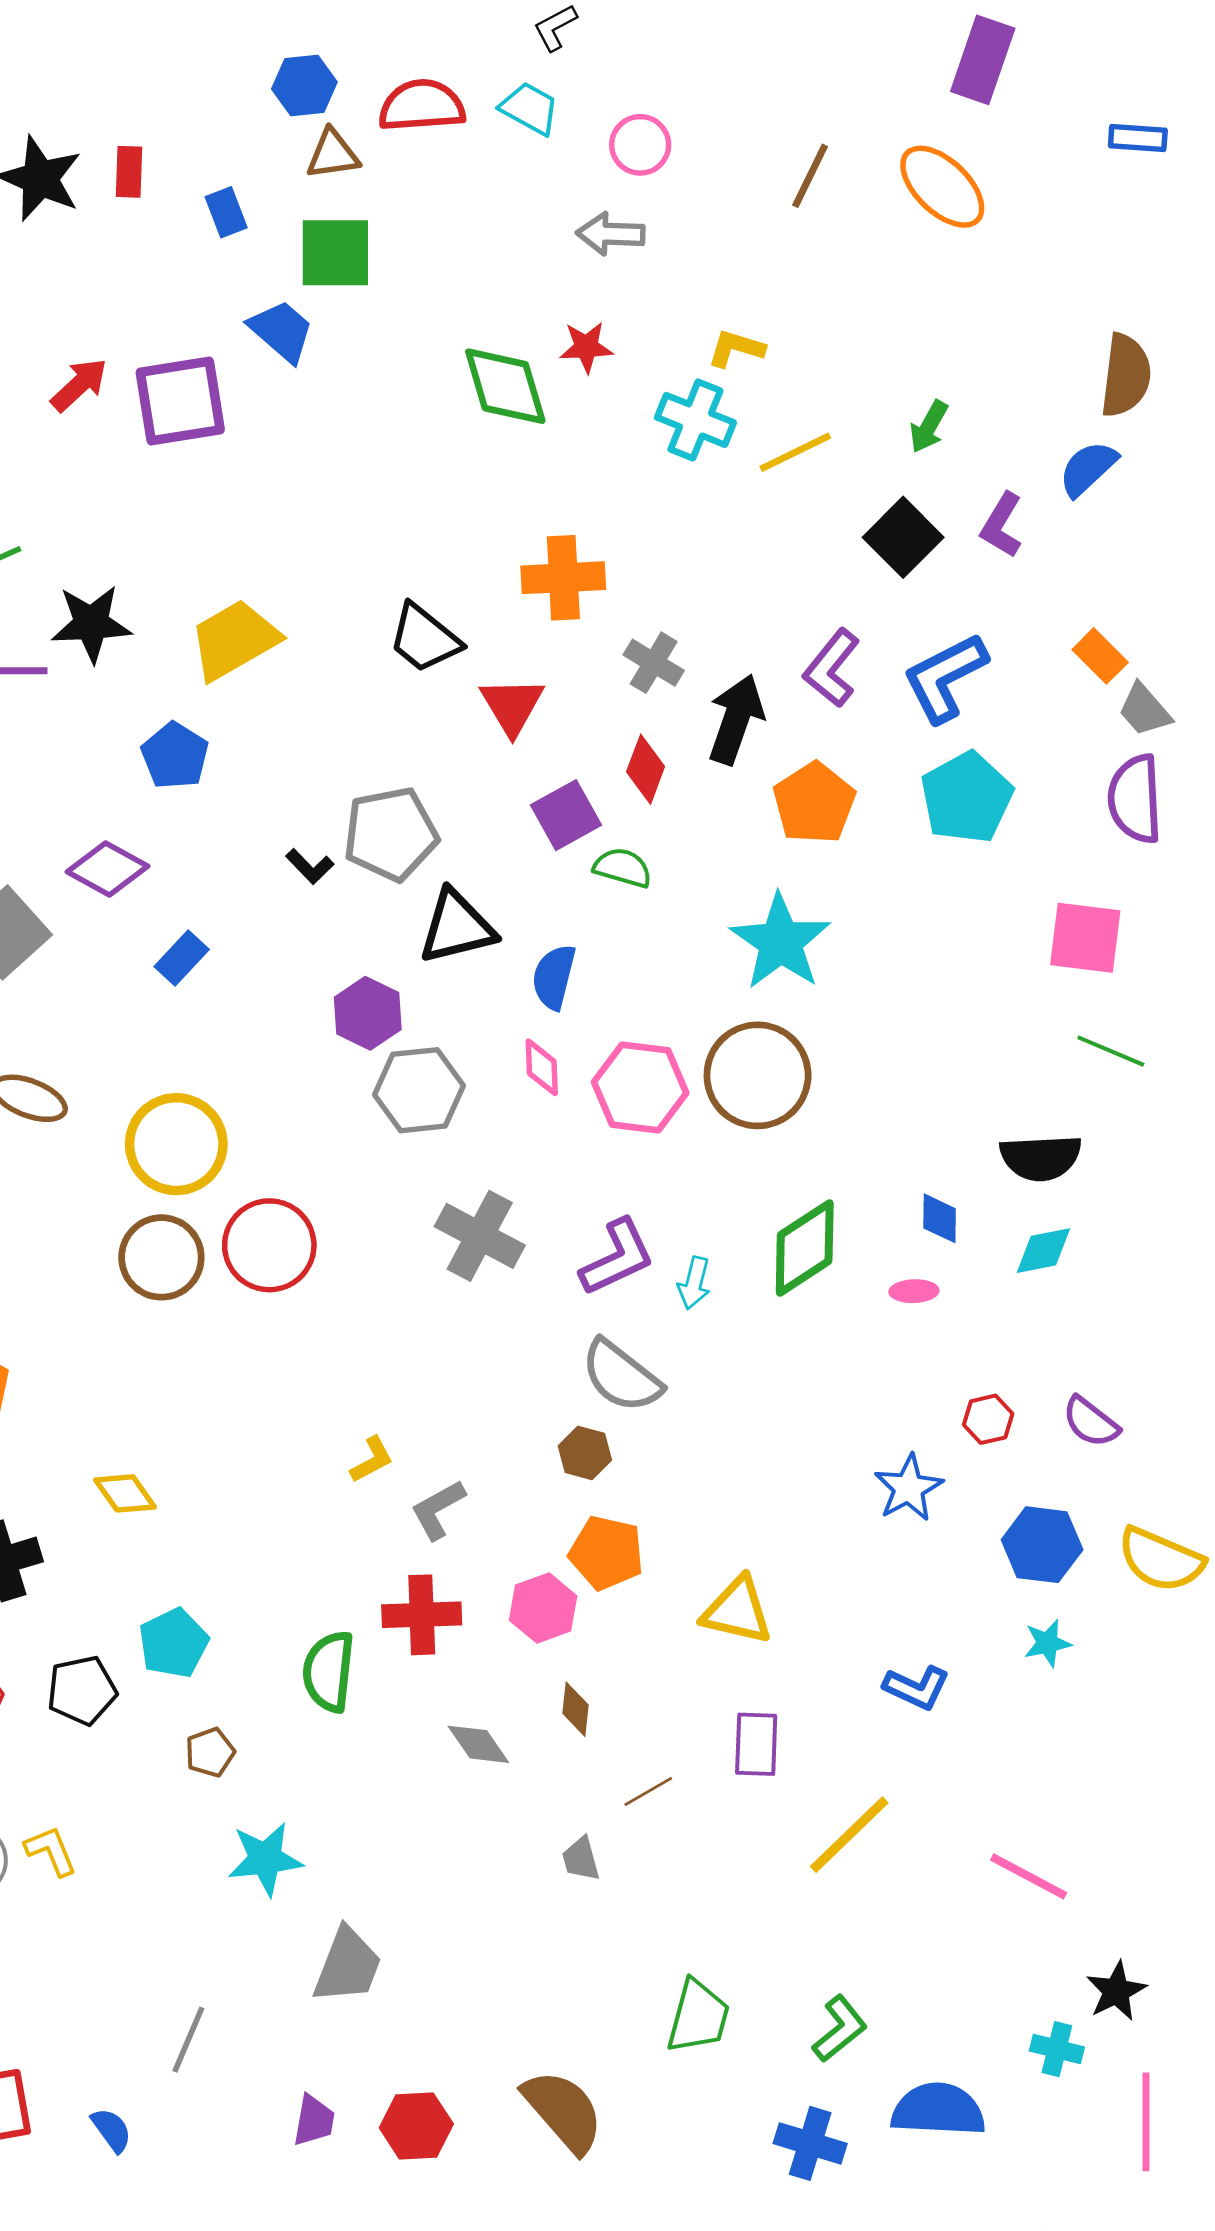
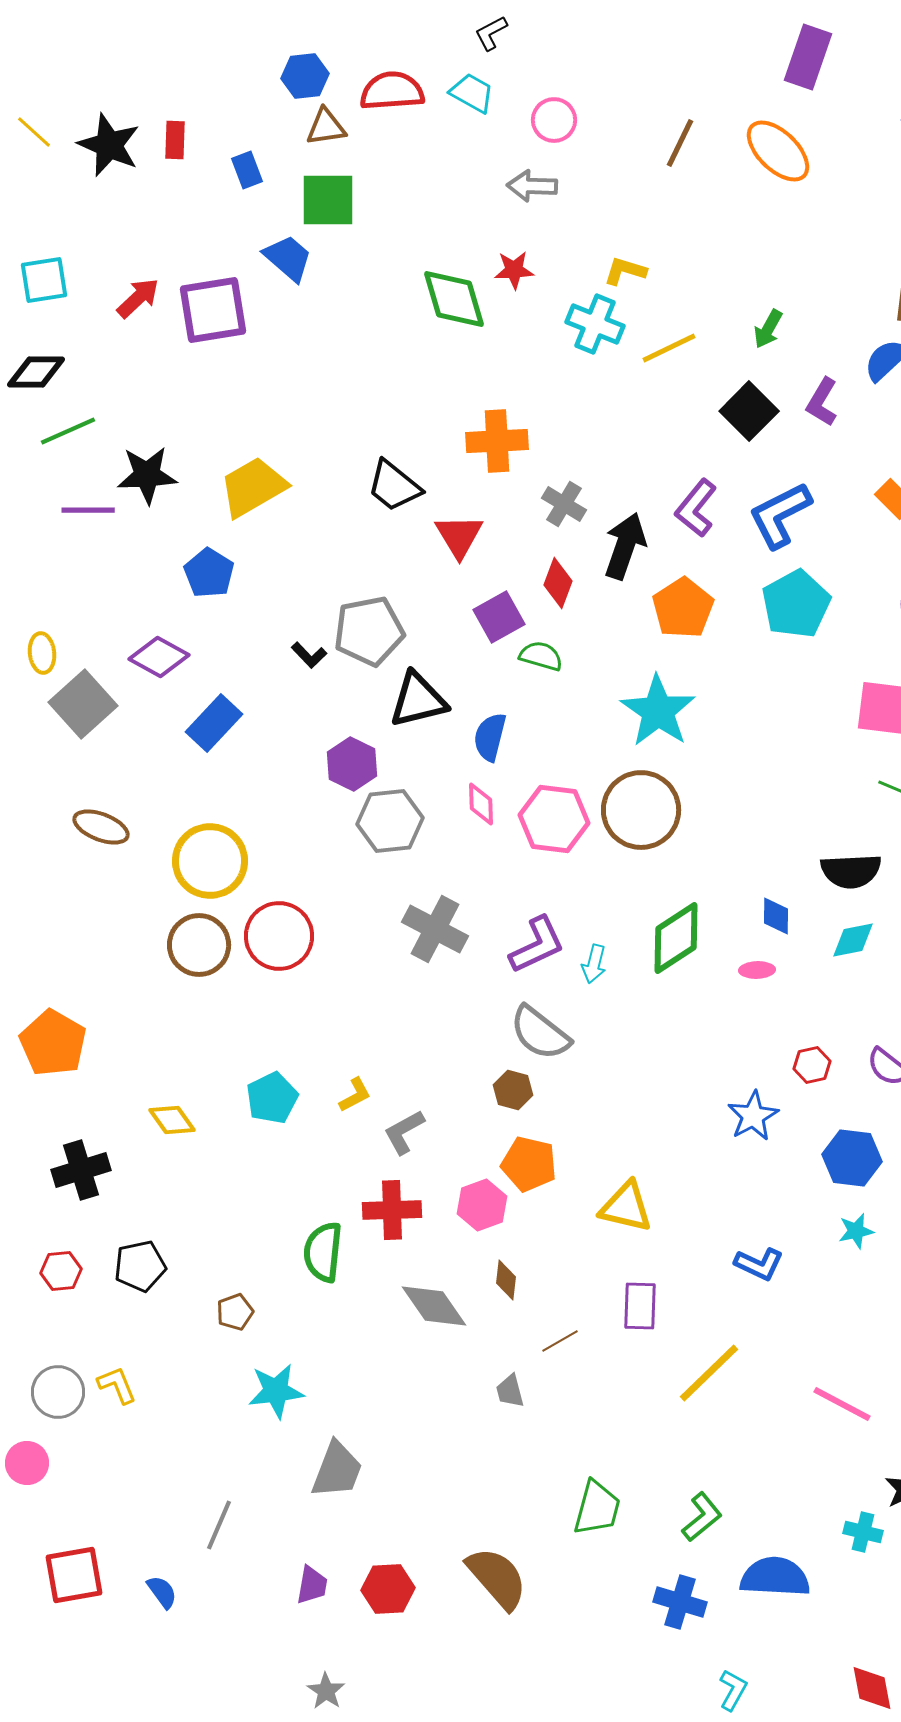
blue rectangle: (182, 958) -> (214, 723), size x1.4
cyan pentagon: (174, 1643) -> (272, 1098), moved
gray diamond: (478, 1744) -> (434, 1306), size x1.4

